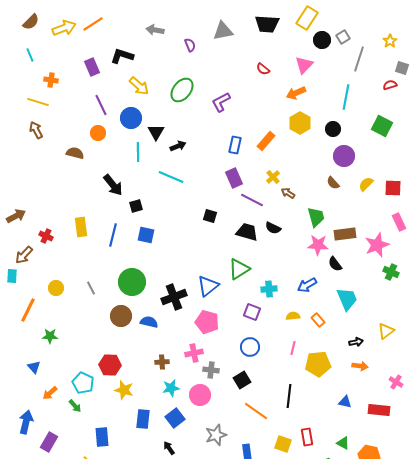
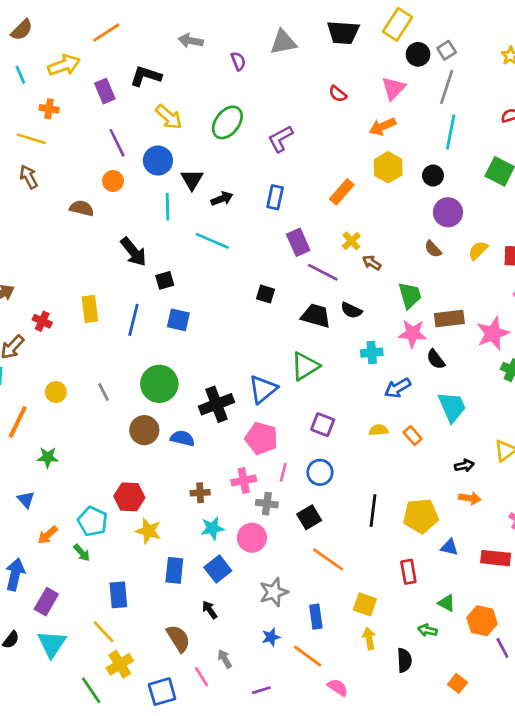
yellow arrow: (64, 28) -> (64, 65), moved
gray line: (359, 59) -> (447, 87), moved
blue rectangle: (235, 145) -> (275, 197), moved
cyan cross: (269, 289) -> (372, 353), moved
pink line: (293, 348) -> (283, 472), moved
yellow pentagon: (318, 364) -> (421, 516), moved
black line: (289, 396) -> (373, 510), moved
red rectangle: (307, 437) -> (408, 572), moved

